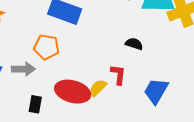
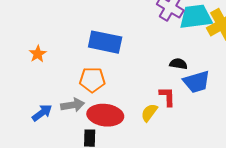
blue trapezoid: (156, 91) -> (197, 82), moved, turned -128
red ellipse: (73, 92) -> (105, 115), moved

